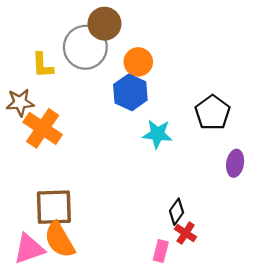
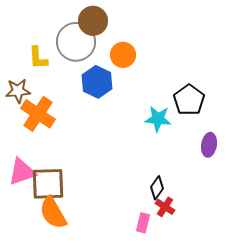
blue hexagon: (130, 92) -> (97, 82), moved
cyan star: (157, 134) -> (158, 119), moved
pink triangle: (29, 249) -> (22, 172), moved

